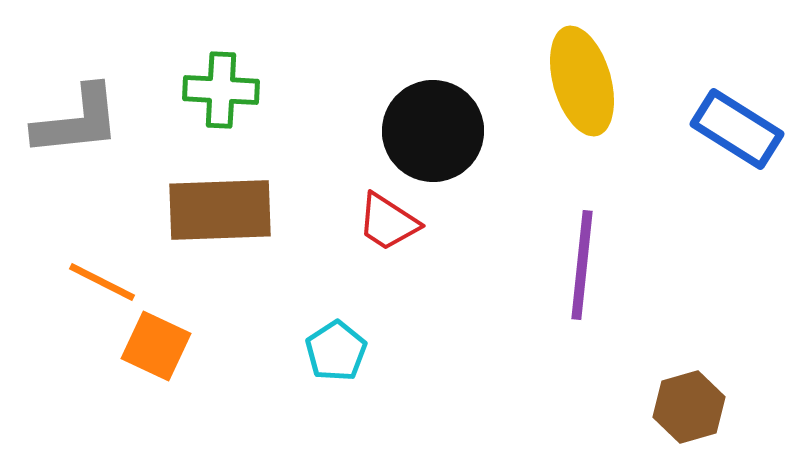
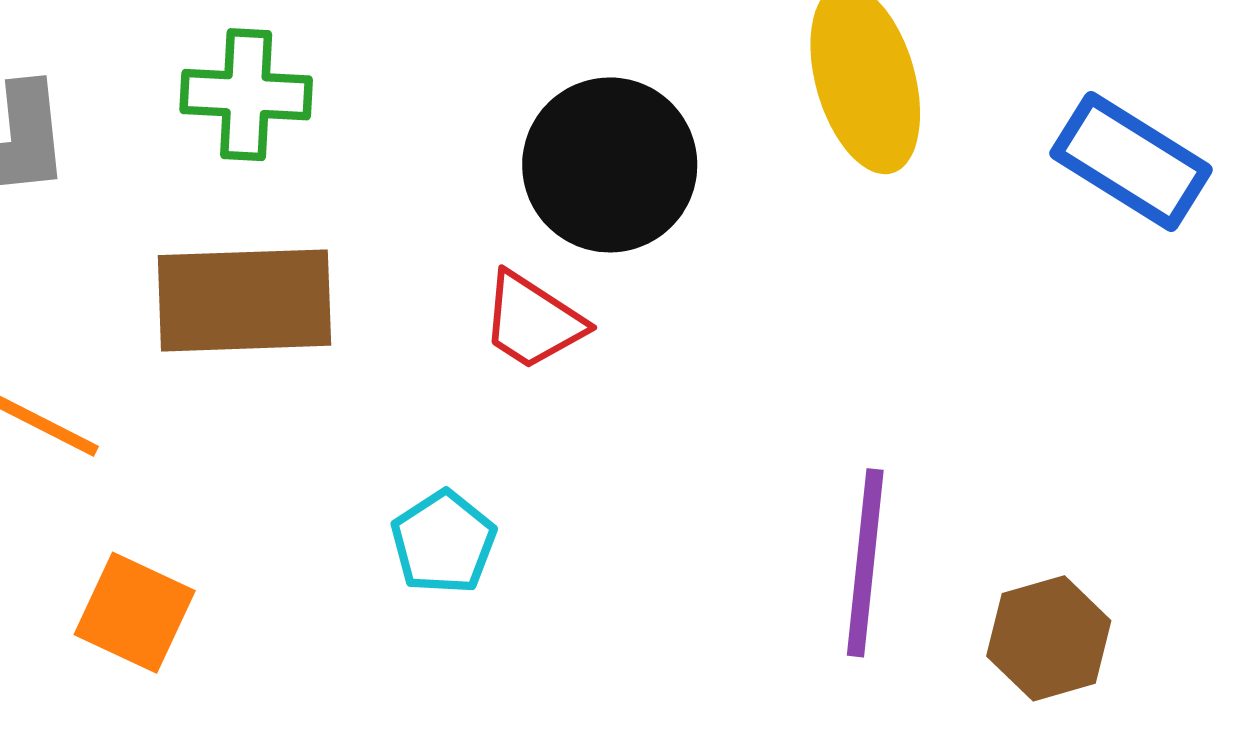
purple line: (582, 265) -> (865, 563), moved
orange square: (156, 346) -> (135, 613), moved

